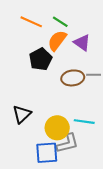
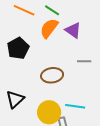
black pentagon: (41, 59) -> (18, 48), moved
brown ellipse: (73, 78) -> (52, 75), moved

